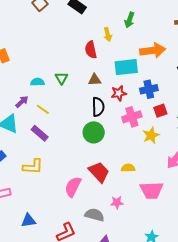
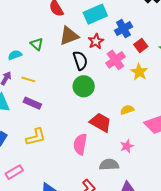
brown triangle: (95, 80) -> (69, 36), size x1.5

